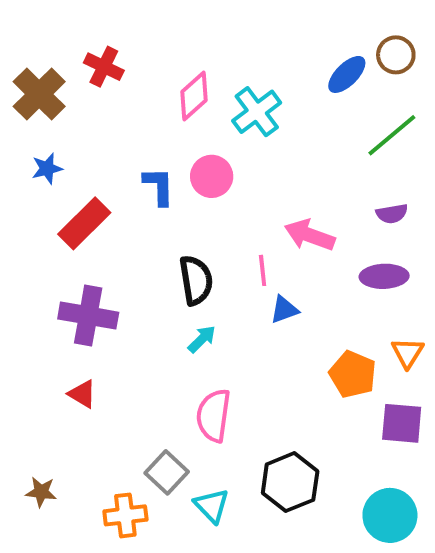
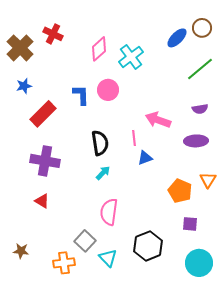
purple square: (402, 423) -> (190, 224), moved, size x0.7

